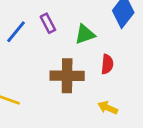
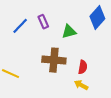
red semicircle: (107, 64) -> (83, 67), moved

